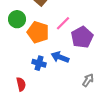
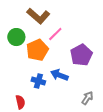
pink line: (63, 23) -> (55, 34), moved
orange pentagon: (38, 32) -> (37, 50), turned 30

